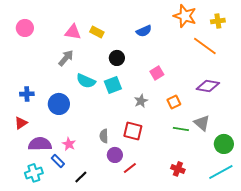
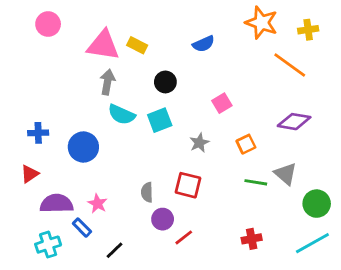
pink circle: (25, 28) -> (48, 24), moved
pink triangle: (73, 32) -> (103, 45), size x1.4
gray arrow: (66, 58) -> (107, 82), moved, turned -30
red cross: (178, 169) -> (252, 239), turned -32

